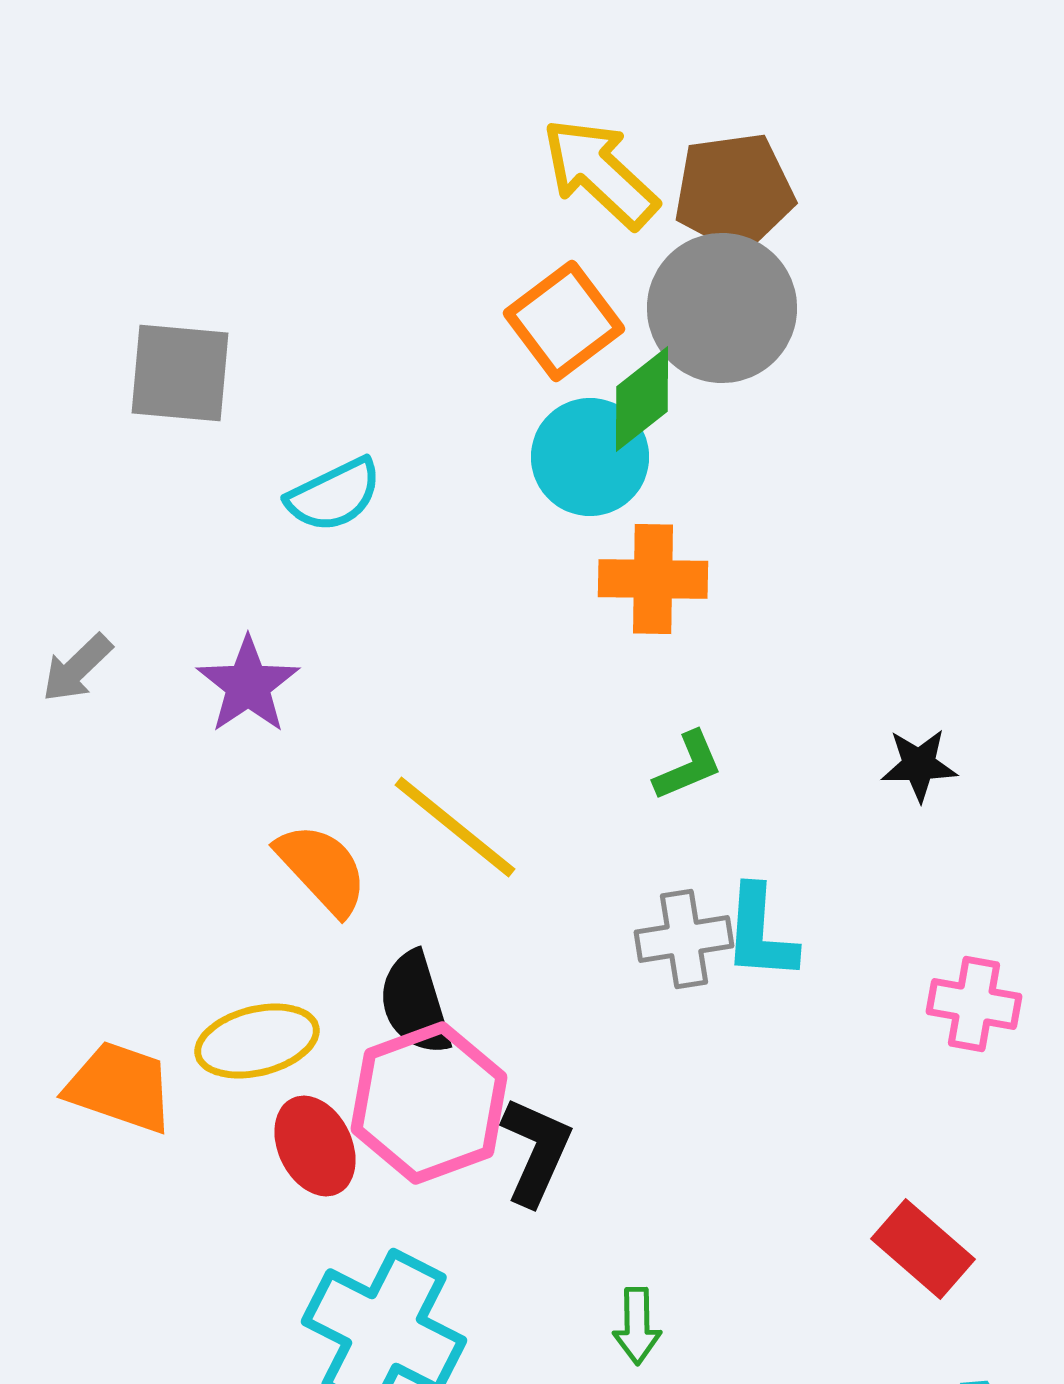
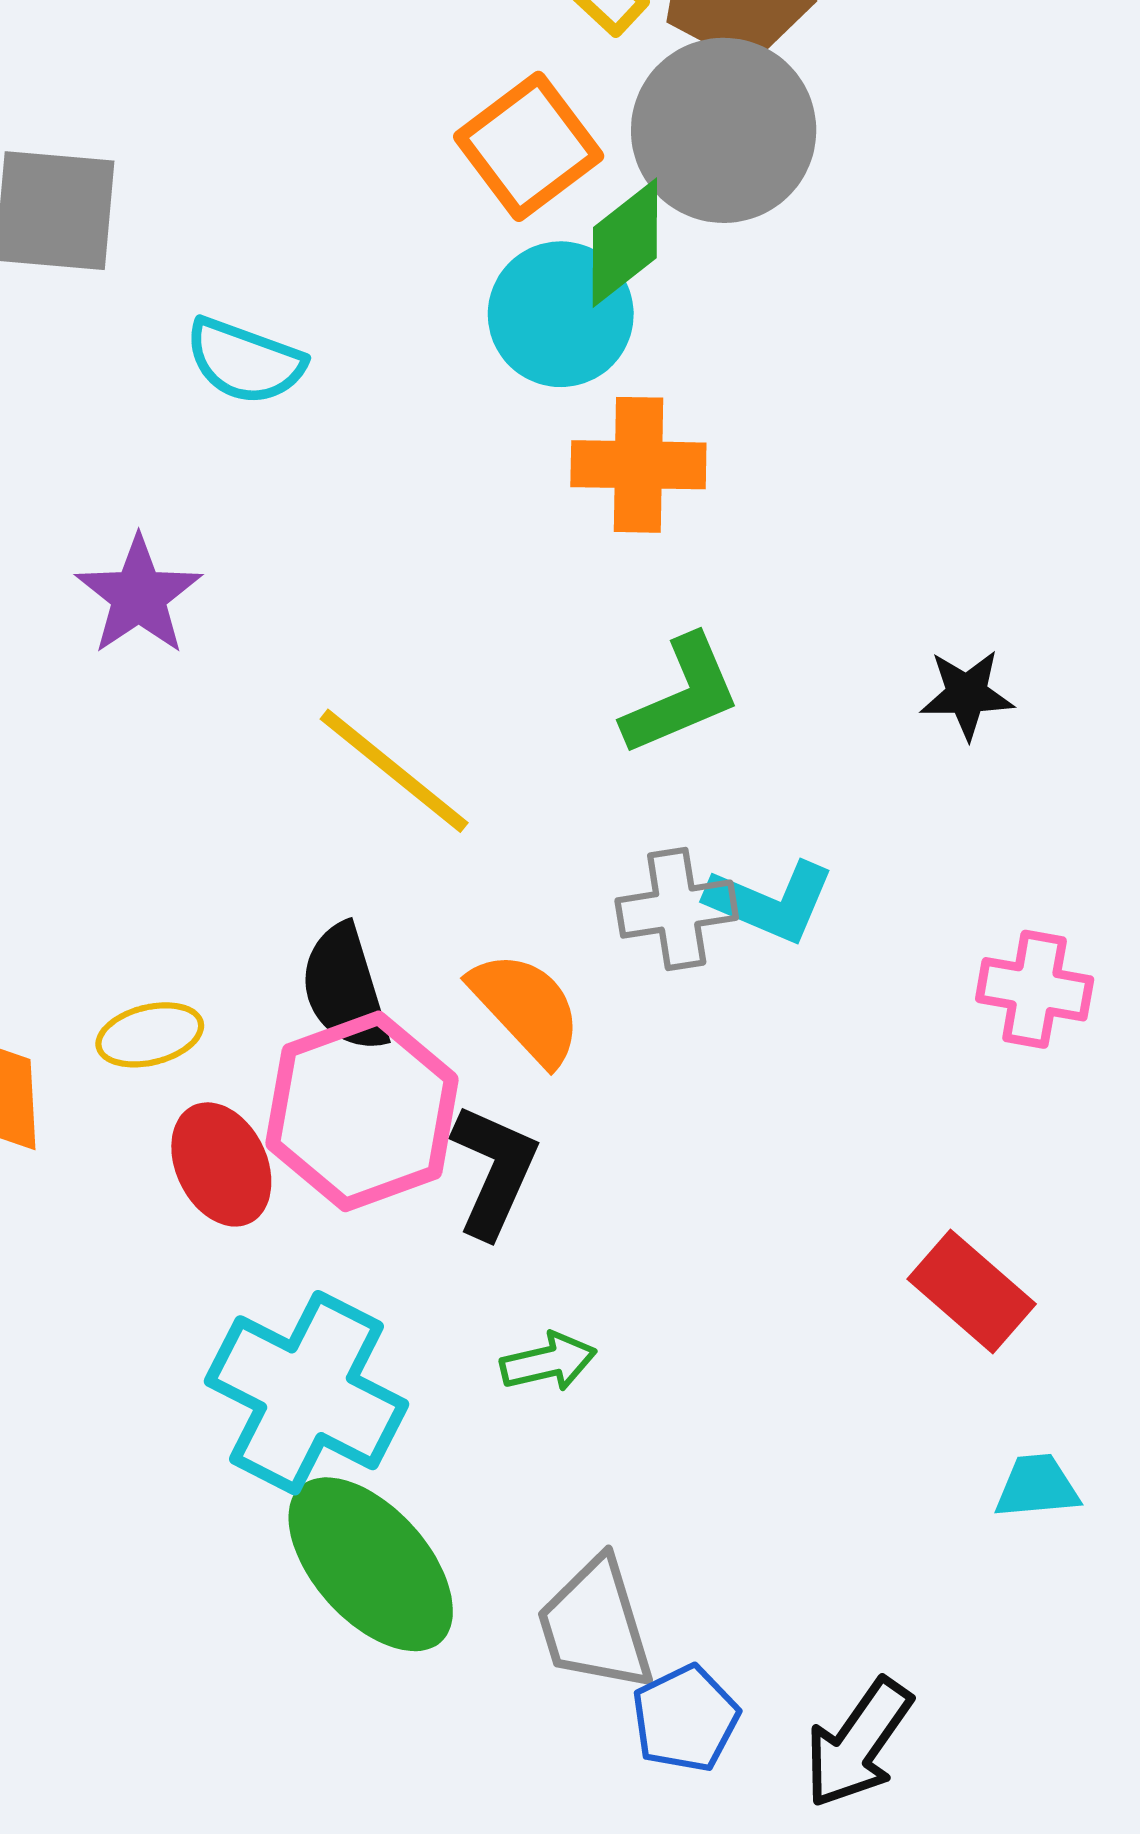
cyan semicircle: (334, 495) -> (245, 361), turned 46
green L-shape: (688, 766) -> (682, 696), size x1.4
orange semicircle: (322, 869) -> (526, 1008), moved
cyan L-shape: (760, 933) -> (770, 902), turned -71
yellow ellipse: (257, 1041) -> (150, 1035), size x0.7
green arrow: (637, 1326) -> (548, 1362), moved, turned -102

